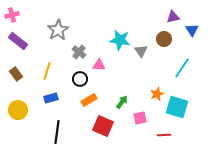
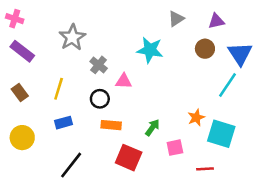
pink cross: (12, 15) -> (15, 19), turned 32
blue triangle: (192, 30) -> (240, 54), moved, size x1.5
gray triangle: (141, 51) -> (176, 19), moved, turned 32
orange rectangle: (89, 100) -> (111, 125), turned 35
black line: (57, 132) -> (71, 165), turned 30

